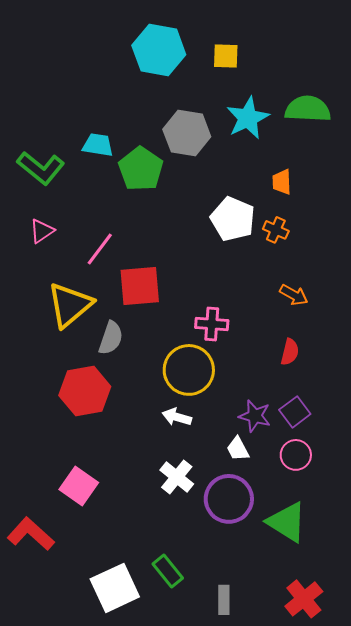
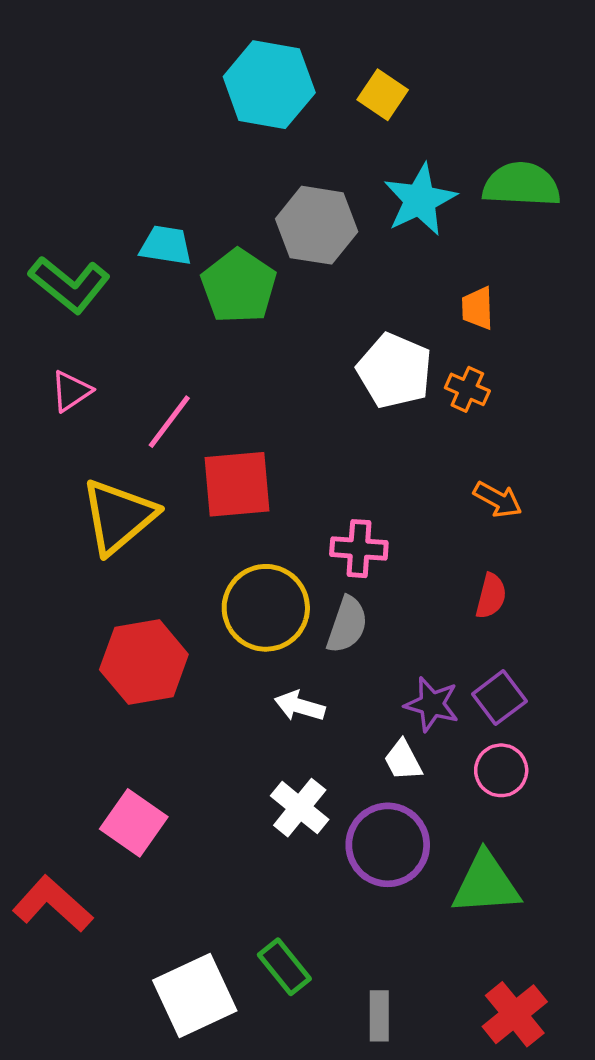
yellow square: (226, 56) -> (383, 95), turned 32
gray semicircle: (111, 338) -> (347, 625), moved
yellow circle: (189, 370) -> (266, 608), moved
green triangle: (287, 522) -> (486, 884), turned -36

